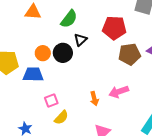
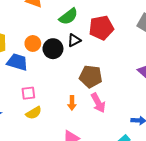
red pentagon: (114, 28) -> (101, 28), moved, turned -30
brown pentagon: (129, 54) -> (91, 76), moved
pink arrow: (119, 92) -> (98, 103), turned -114

